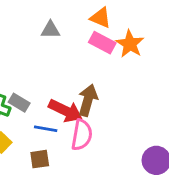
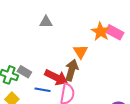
orange triangle: (101, 18) -> (80, 52), moved, turned 35
pink rectangle: (102, 43) -> (115, 32), moved

